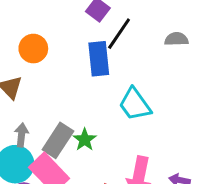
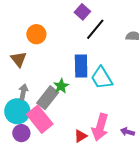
blue rectangle: (99, 59) -> (81, 66), moved
green star: (85, 140) -> (61, 86), moved

